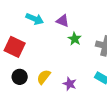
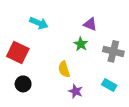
purple triangle: (63, 21) -> (90, 24), moved
yellow semicircle: (44, 77) -> (64, 69), moved, turned -56

